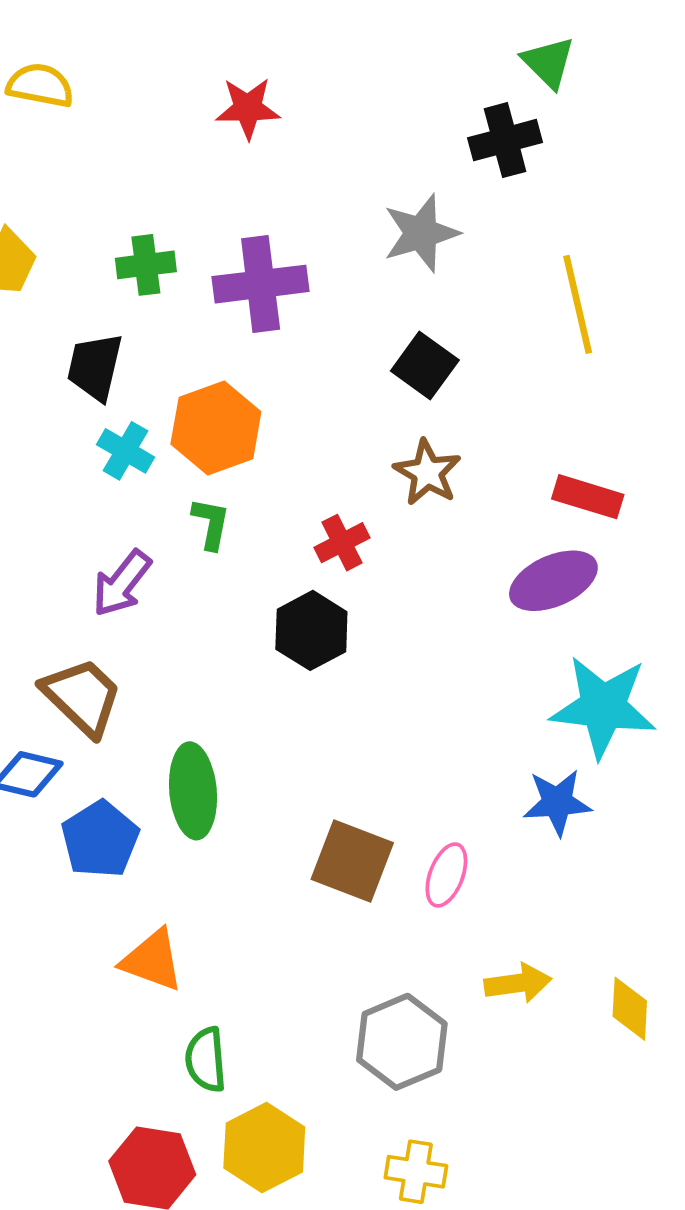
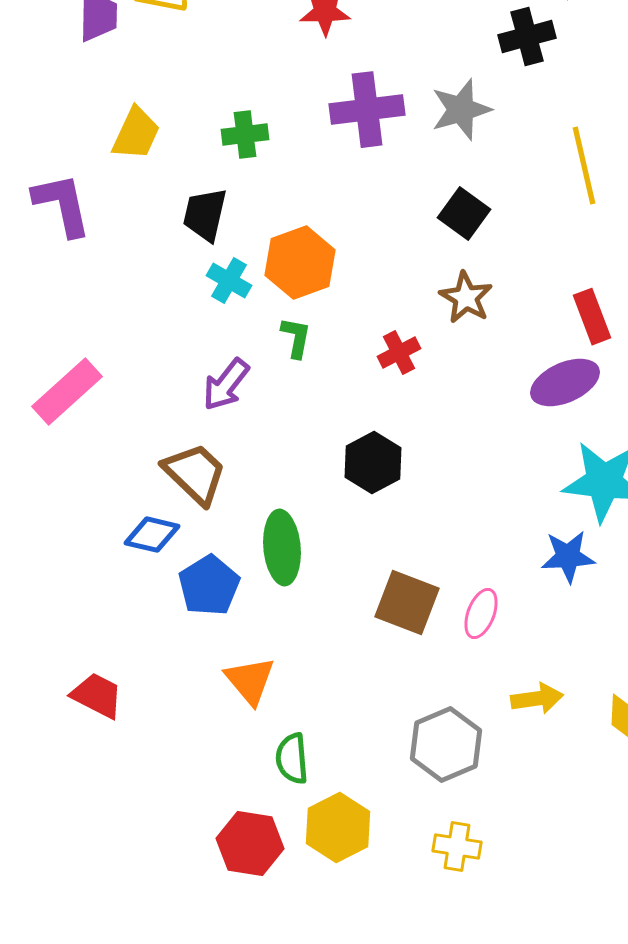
purple cross: (261, 284) -> (367, 110), moved
red rectangle: (588, 497) -> (592, 317), turned 52
black hexagon: (311, 630) -> (373, 463), moved
orange triangle: (152, 960) -> (250, 681), turned 30

